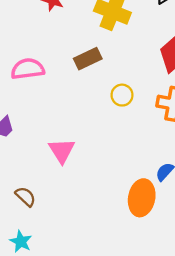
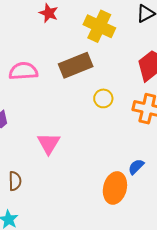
brown rectangle: (88, 59) -> (76, 65), size x1.4
brown semicircle: (25, 197) -> (15, 181), turned 42

